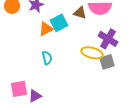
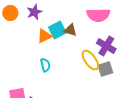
brown triangle: (80, 13) -> (70, 30), moved
yellow ellipse: (92, 53) -> (90, 60), turned 40

